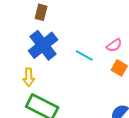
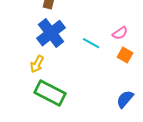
yellow arrow: (29, 77) -> (37, 64), turned 30

